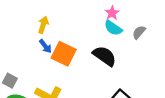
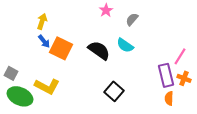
cyan semicircle: (113, 28) -> (125, 45), moved
gray semicircle: (139, 32) -> (132, 19), moved

